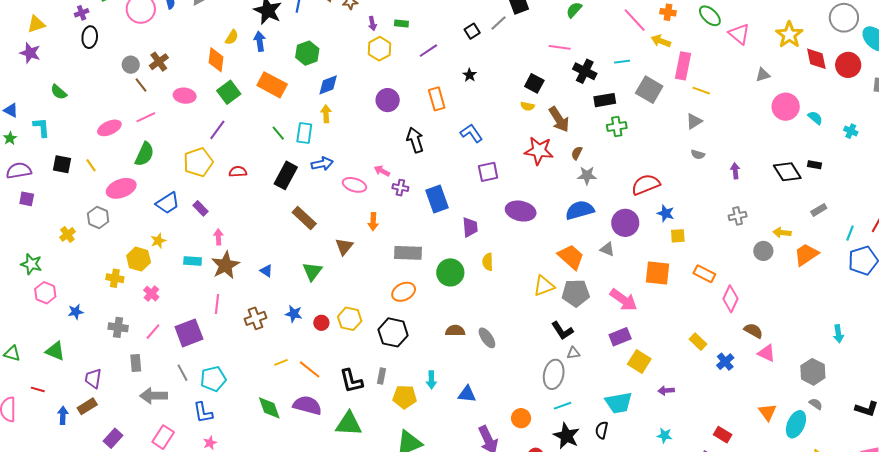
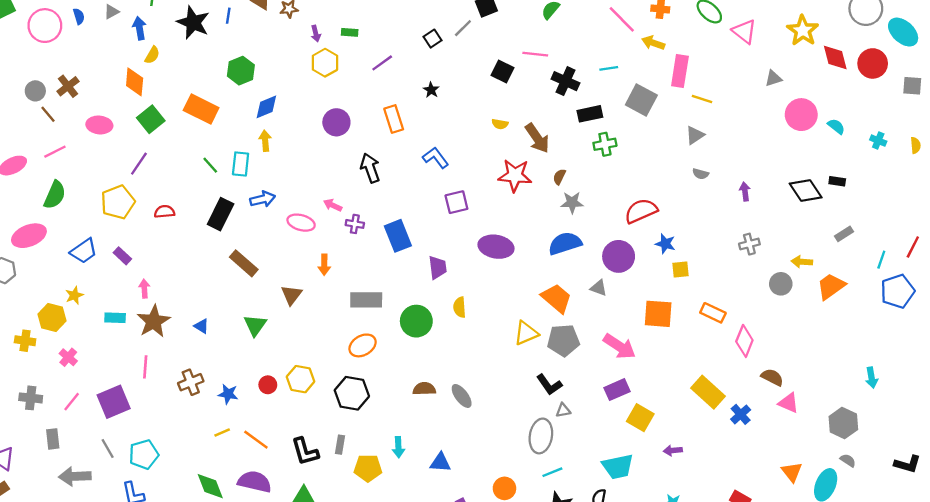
blue arrow: (260, 41) -> (139, 28), moved
black square: (534, 83) -> (502, 72), moved
blue star: (294, 314) -> (228, 394), moved
yellow rectangle: (698, 342) -> (708, 392), size x1.6

